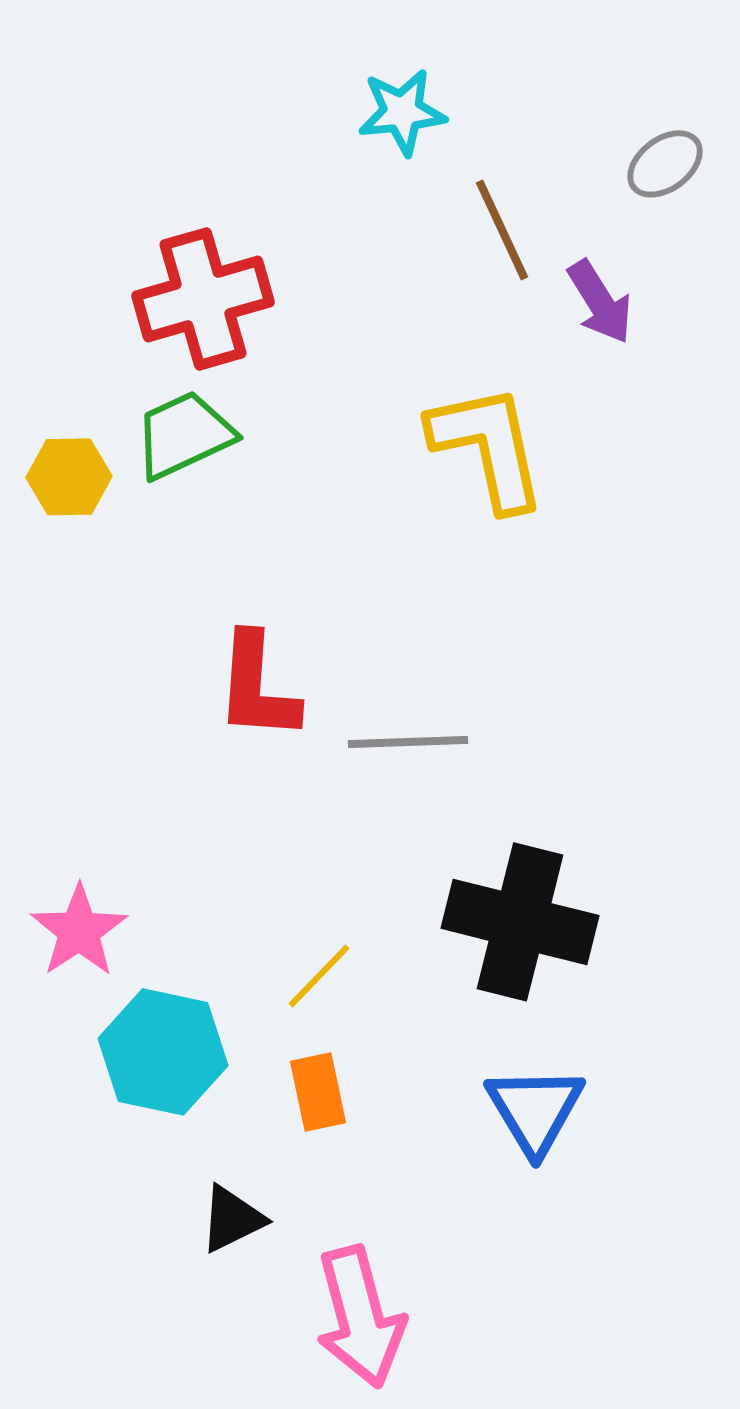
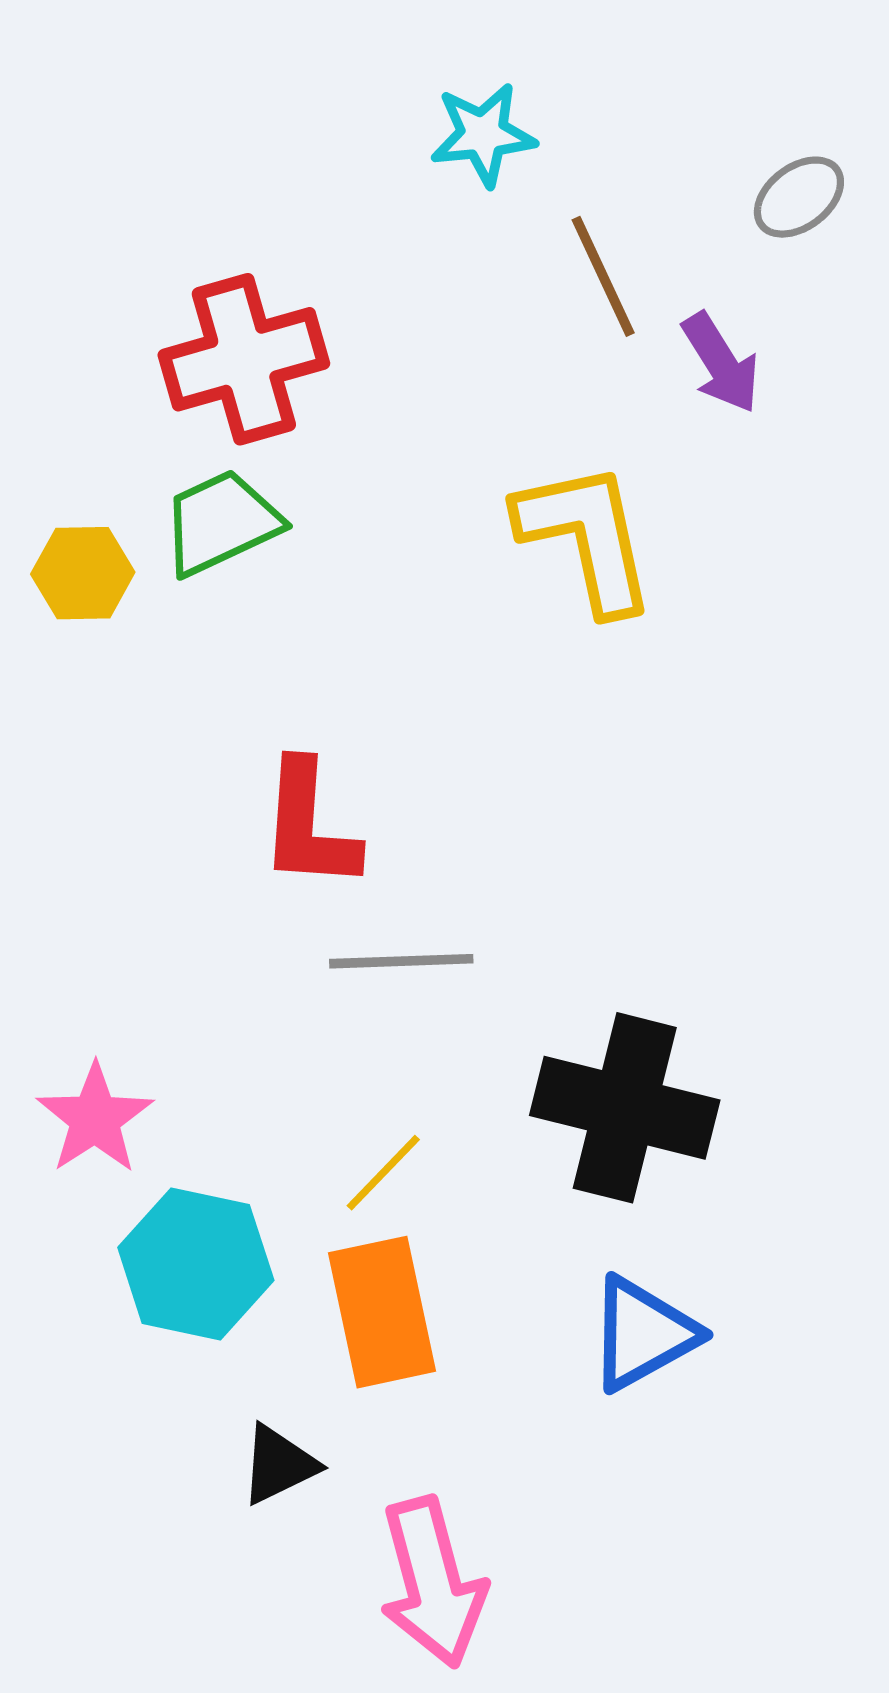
gray line: (408, 742) -> (401, 961), moved
orange rectangle: (318, 1092) -> (382, 1312), size x1.6
blue triangle: (535, 1110) -> (643, 1334), turned 32

